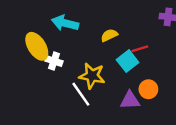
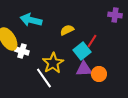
red line: (140, 49) -> (92, 41), turned -40
yellow star: (92, 76) -> (53, 63), turned 30
purple triangle: (130, 100) -> (84, 69), moved

